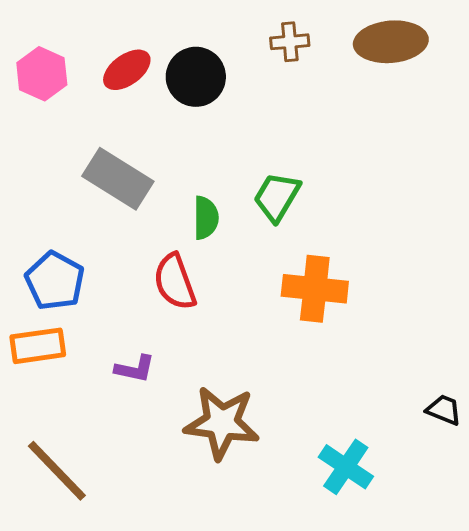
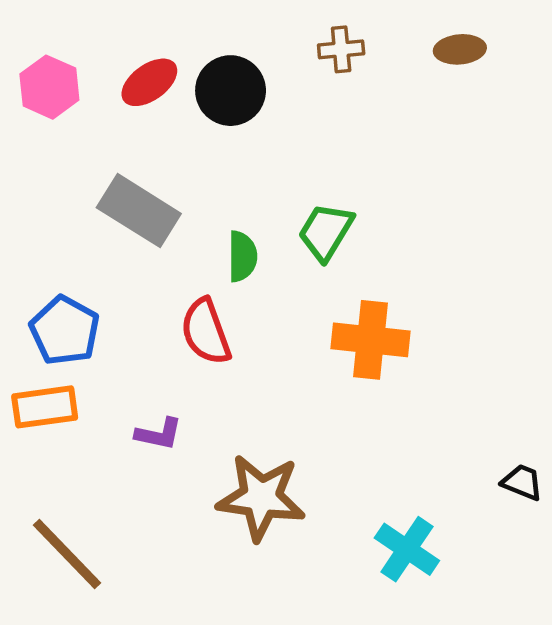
brown ellipse: (391, 42) -> (460, 49), size x0.6

